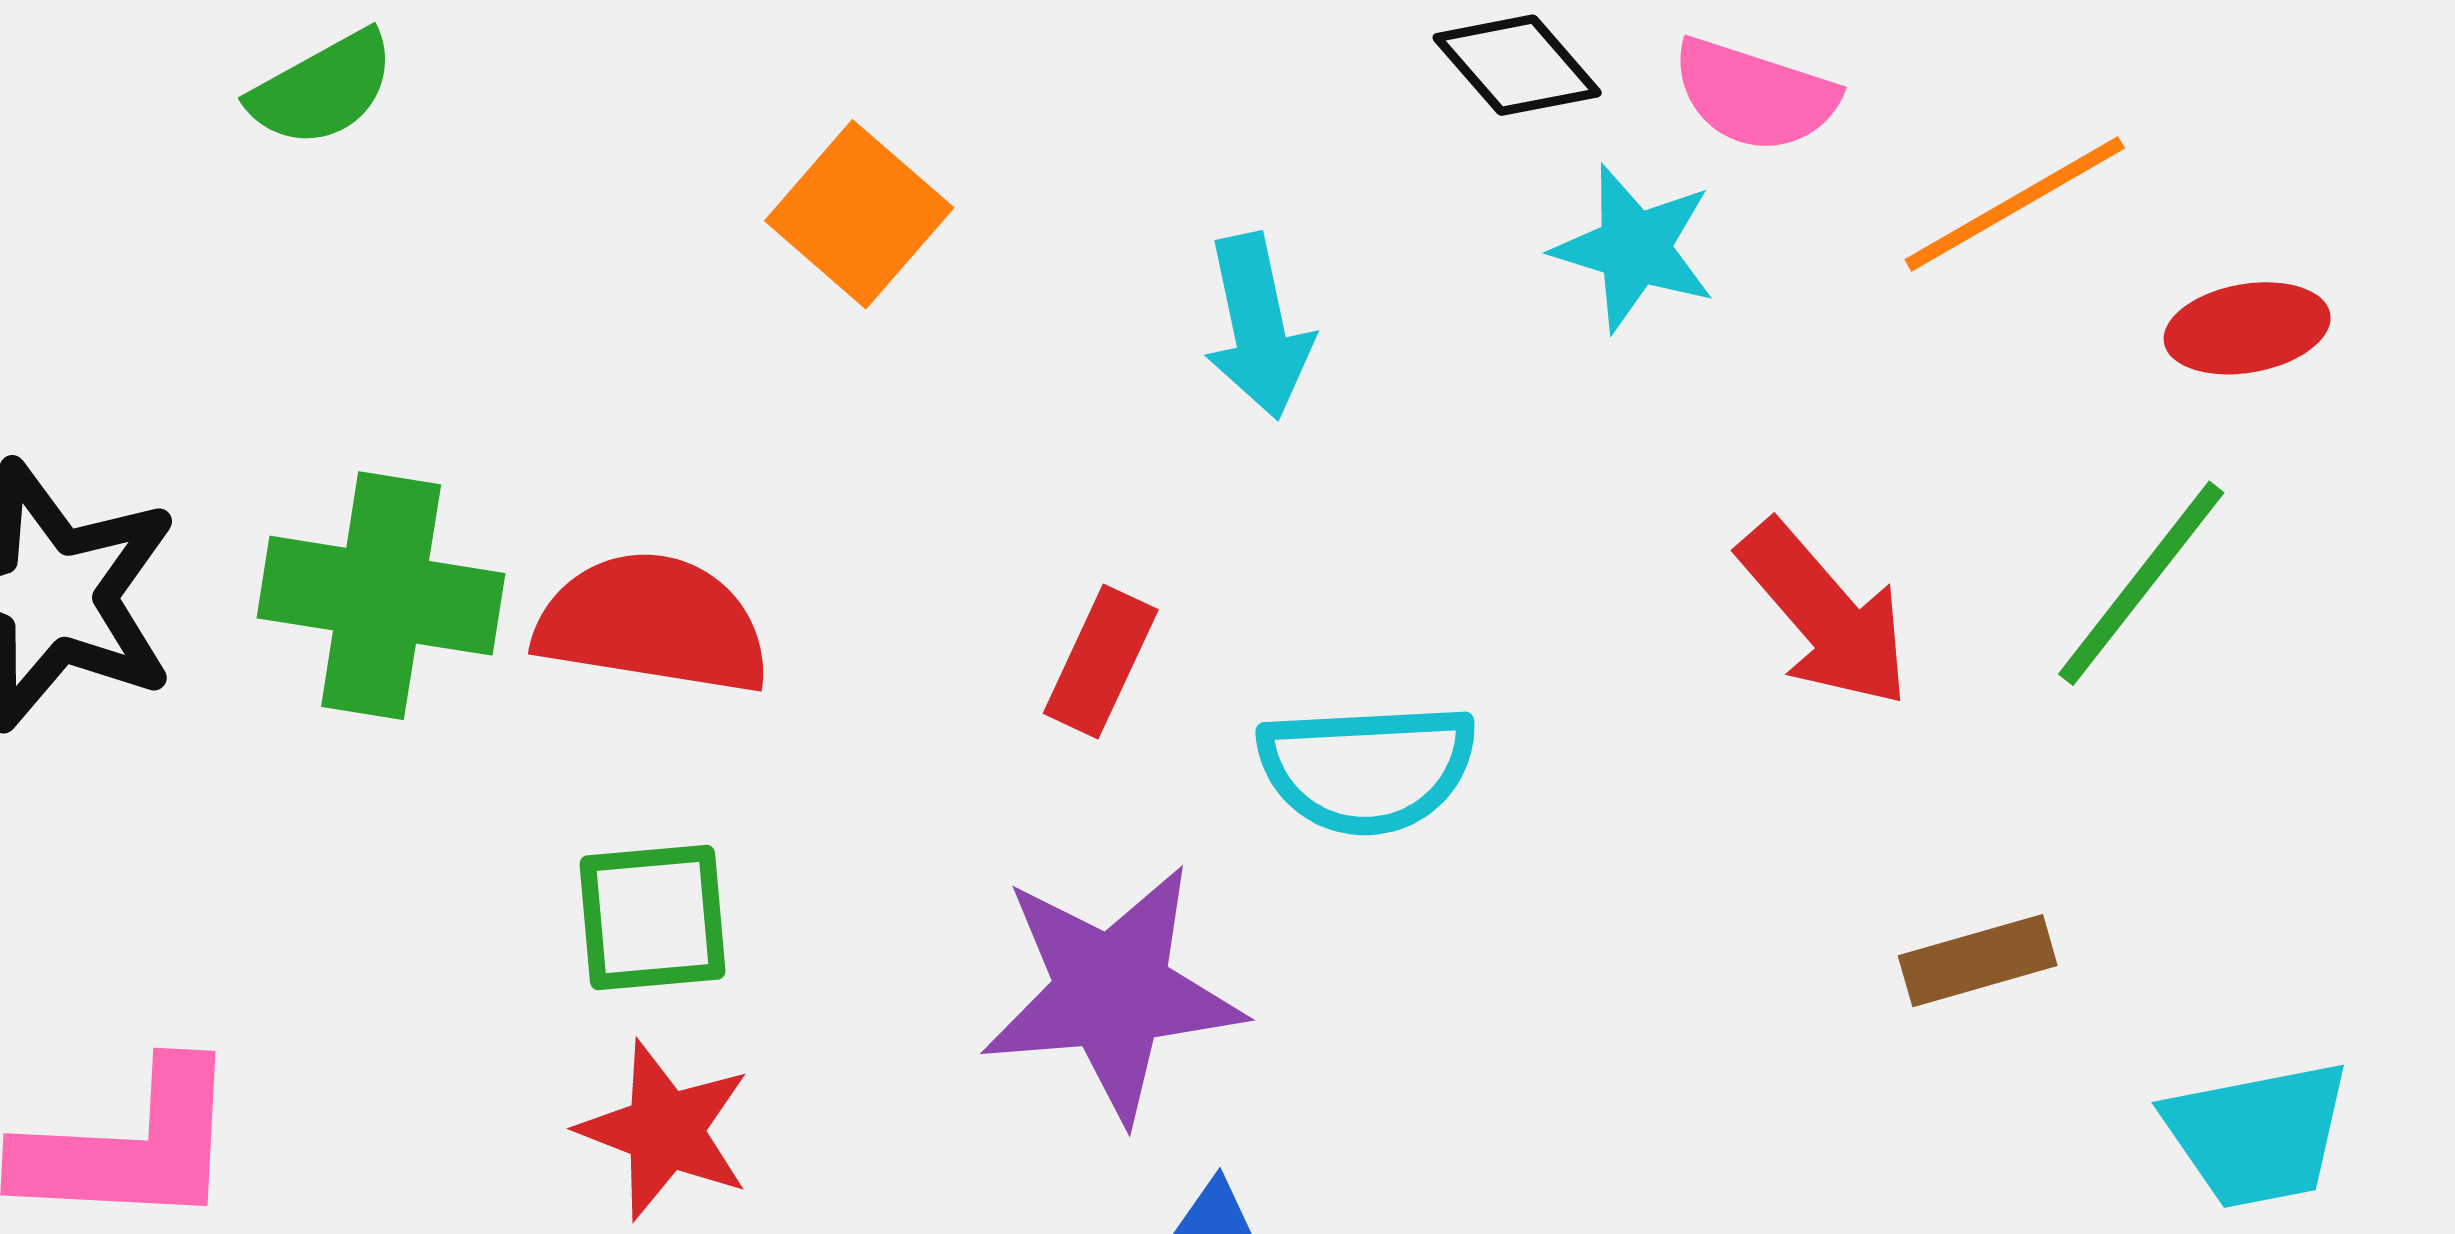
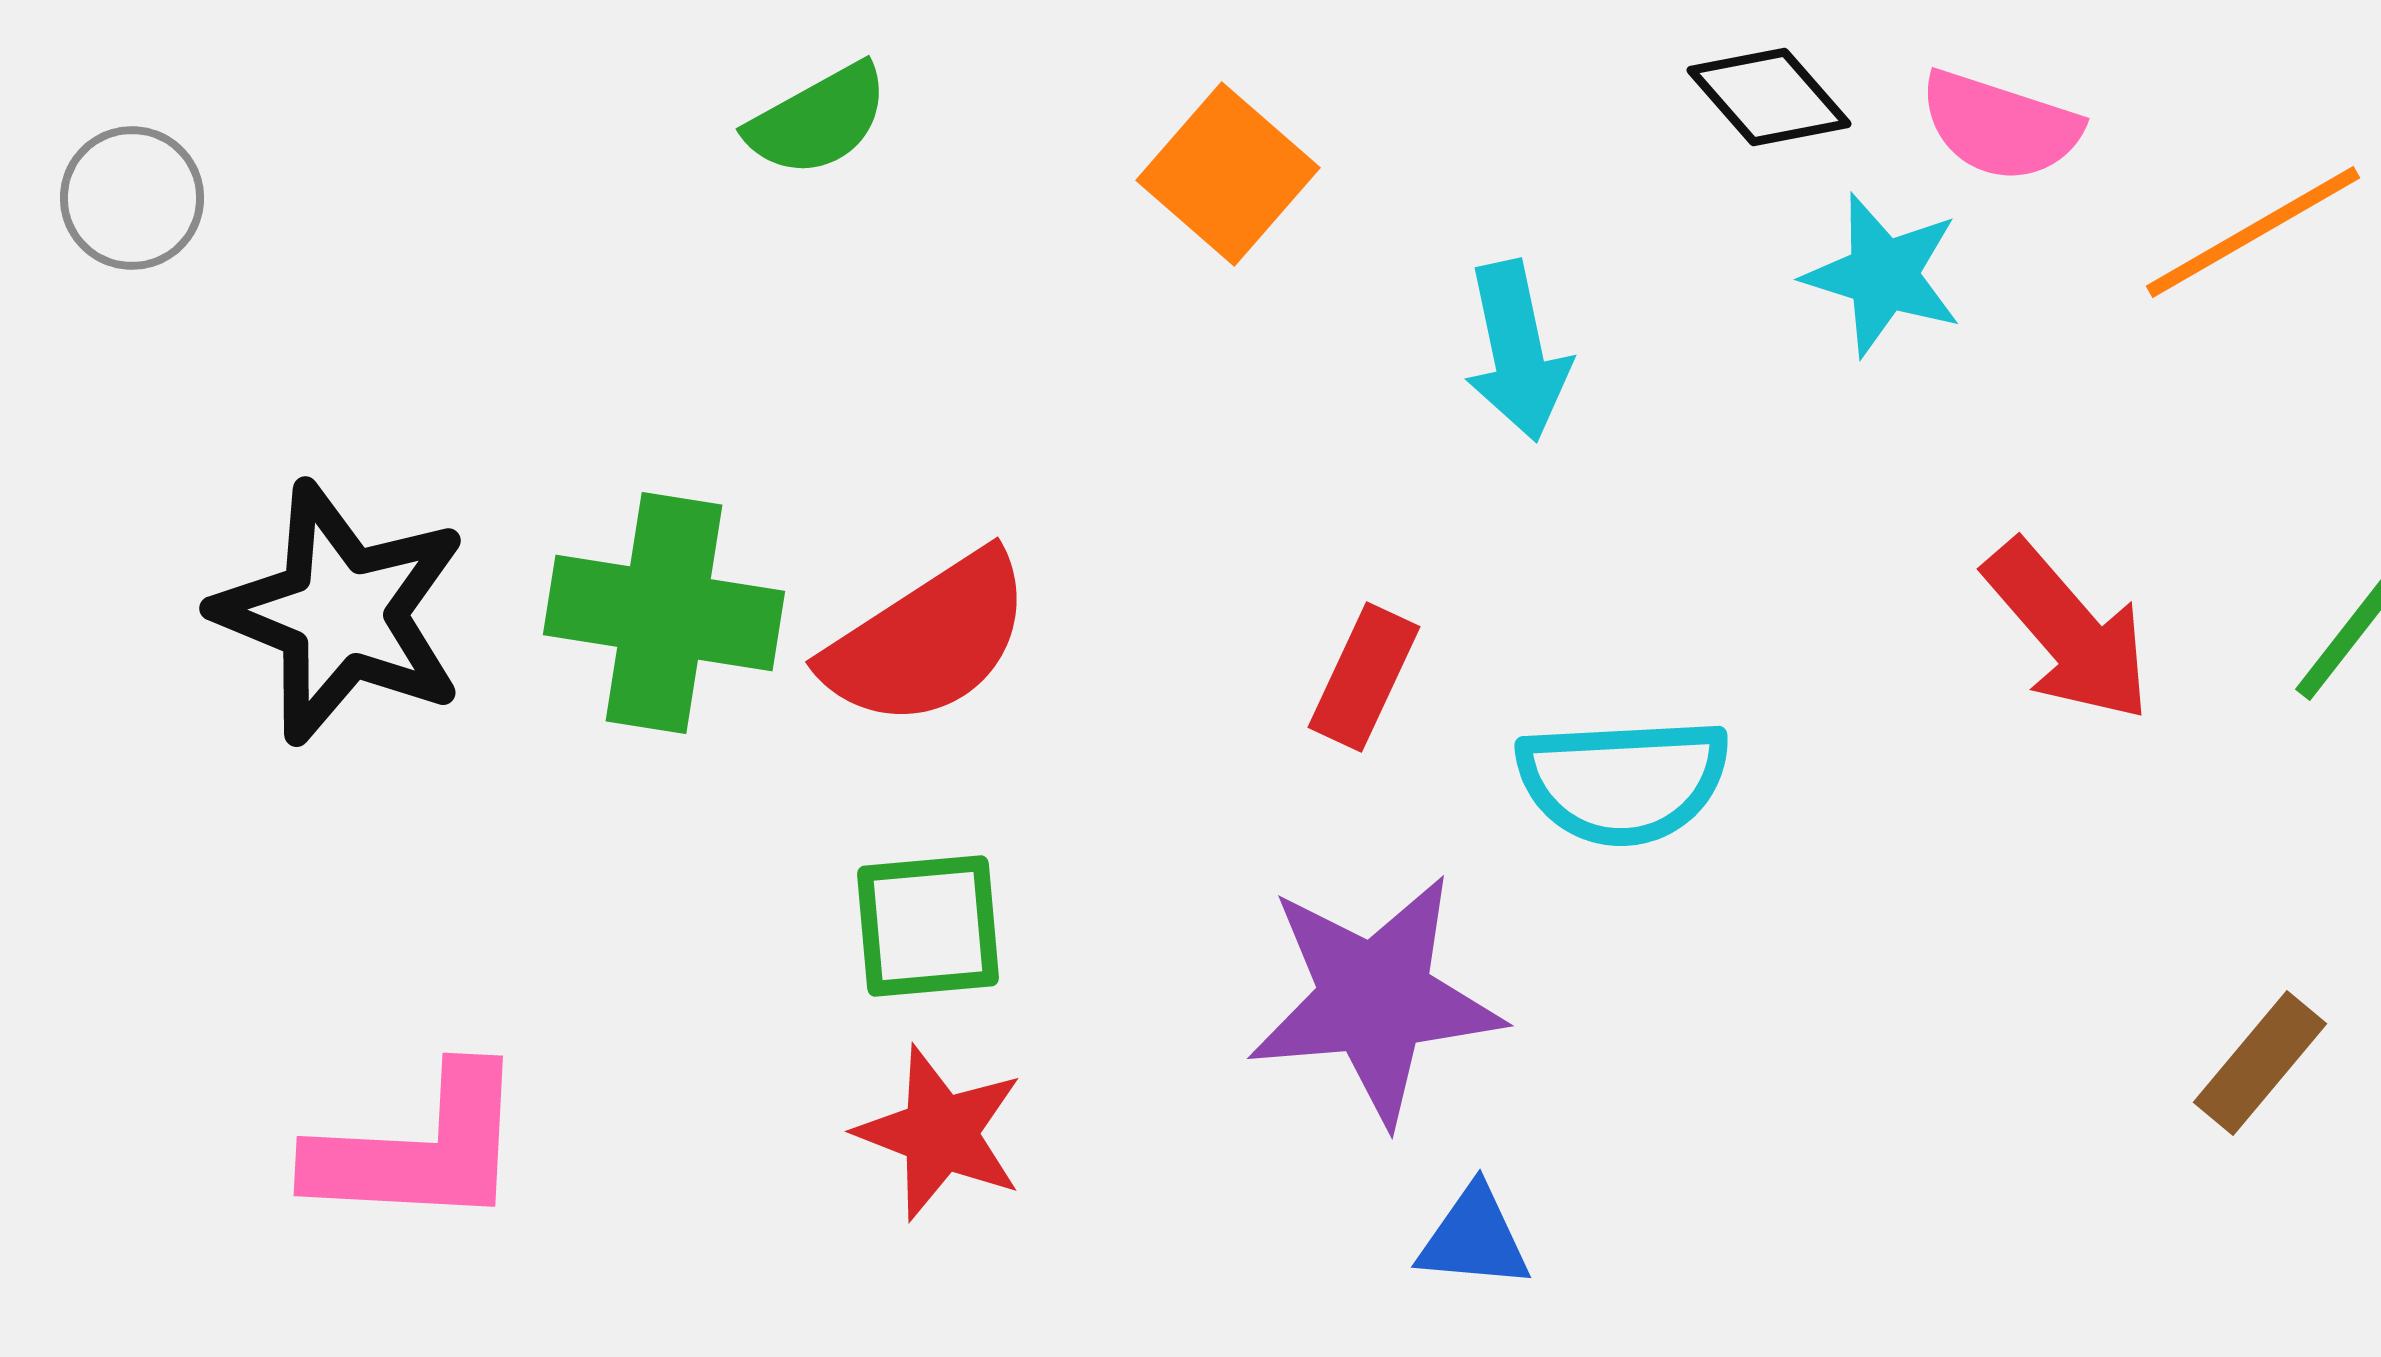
green semicircle: (322, 89) -> (818, 120), moved
orange square: (859, 214) -> (1228, 174), moved
red semicircle: (652, 623) -> (928, 640), turned 138
brown rectangle: (1978, 961) -> (2260, 1063), moved, turned -34

